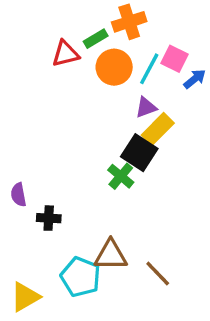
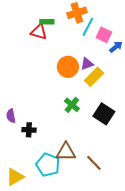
green rectangle: (96, 39) -> (47, 22), moved, turned 32
red triangle: (65, 54) -> (39, 32), turned 30
orange circle: (114, 67) -> (68, 67), moved
cyan line: (149, 69) -> (88, 27), moved
black square: (139, 153) -> (104, 114), moved

